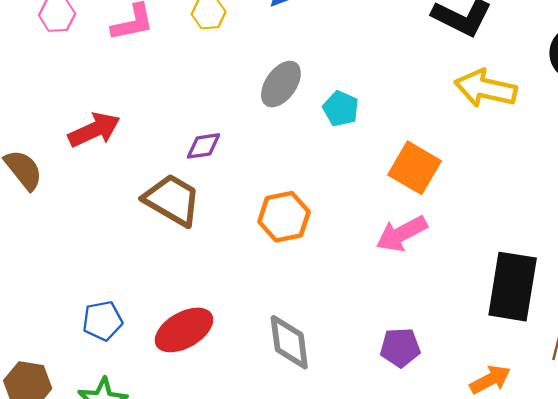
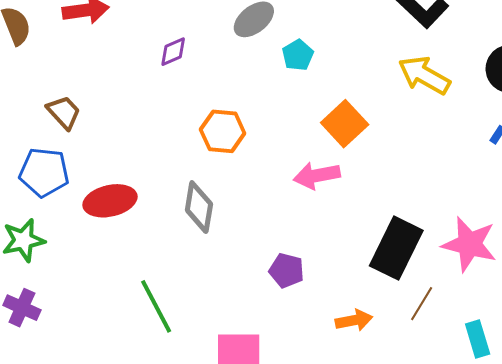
purple diamond: (203, 146) -> (173, 52), turned -32
brown trapezoid: (172, 200) -> (64, 112), moved, size x0.7
blue pentagon: (102, 321) -> (44, 172), size x1.4
gray diamond: (289, 342) -> (199, 207), moved

